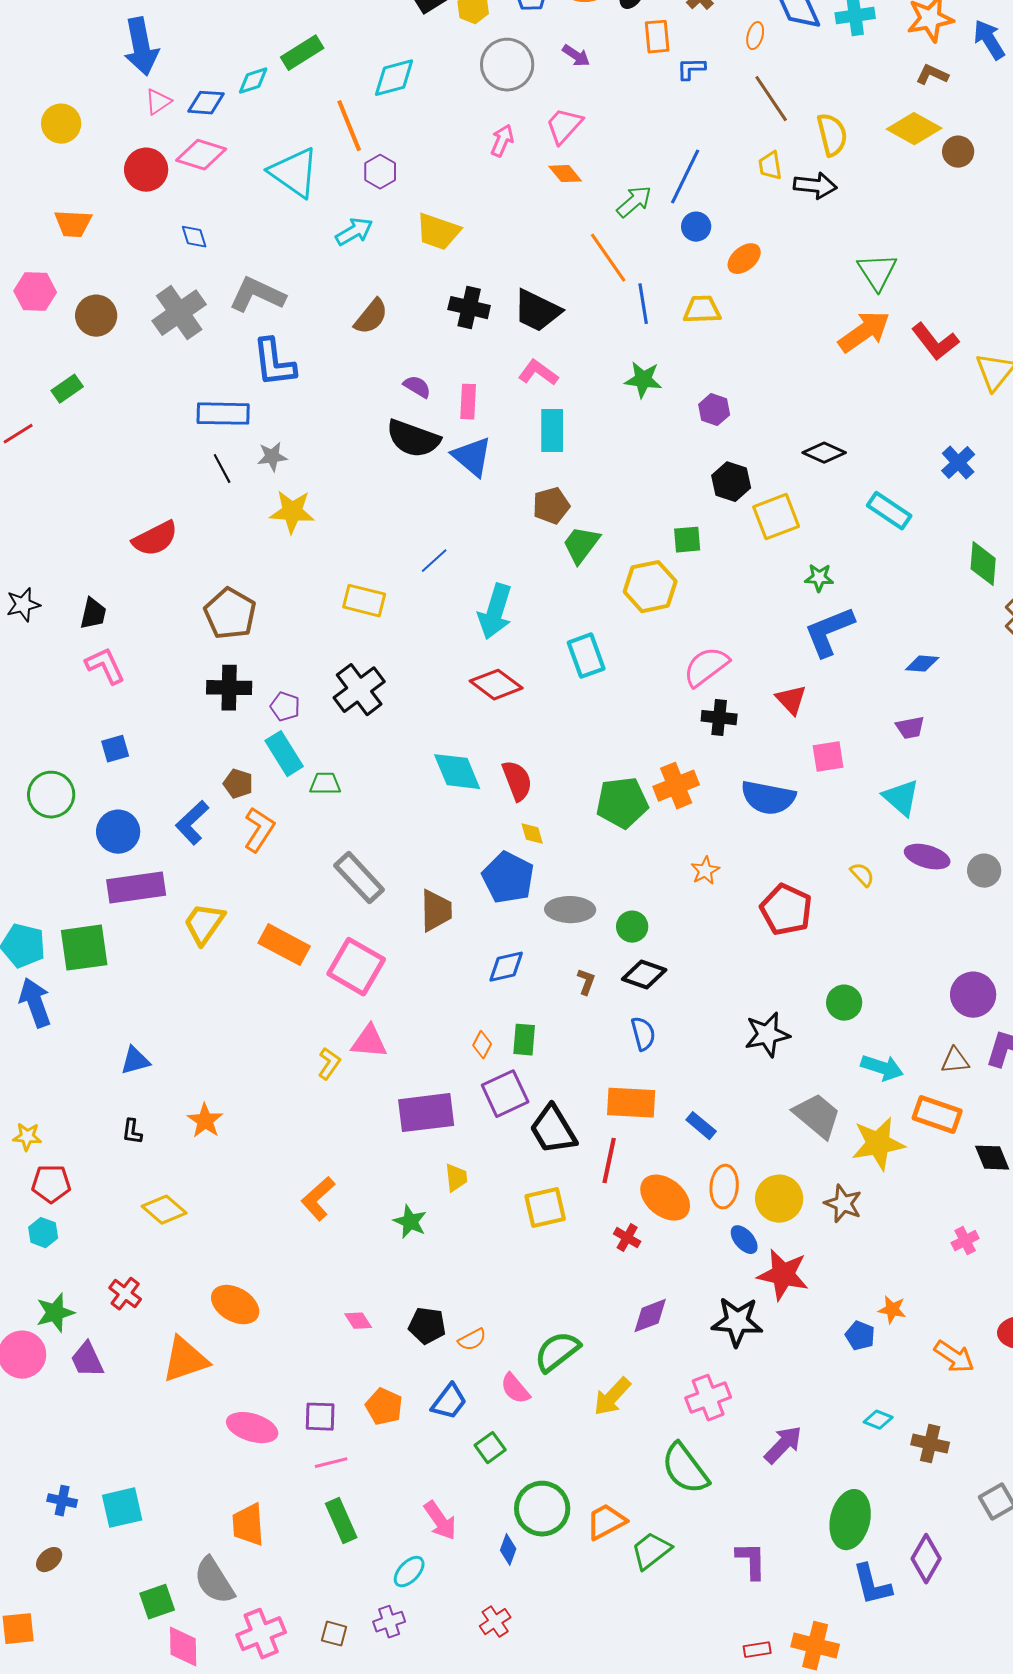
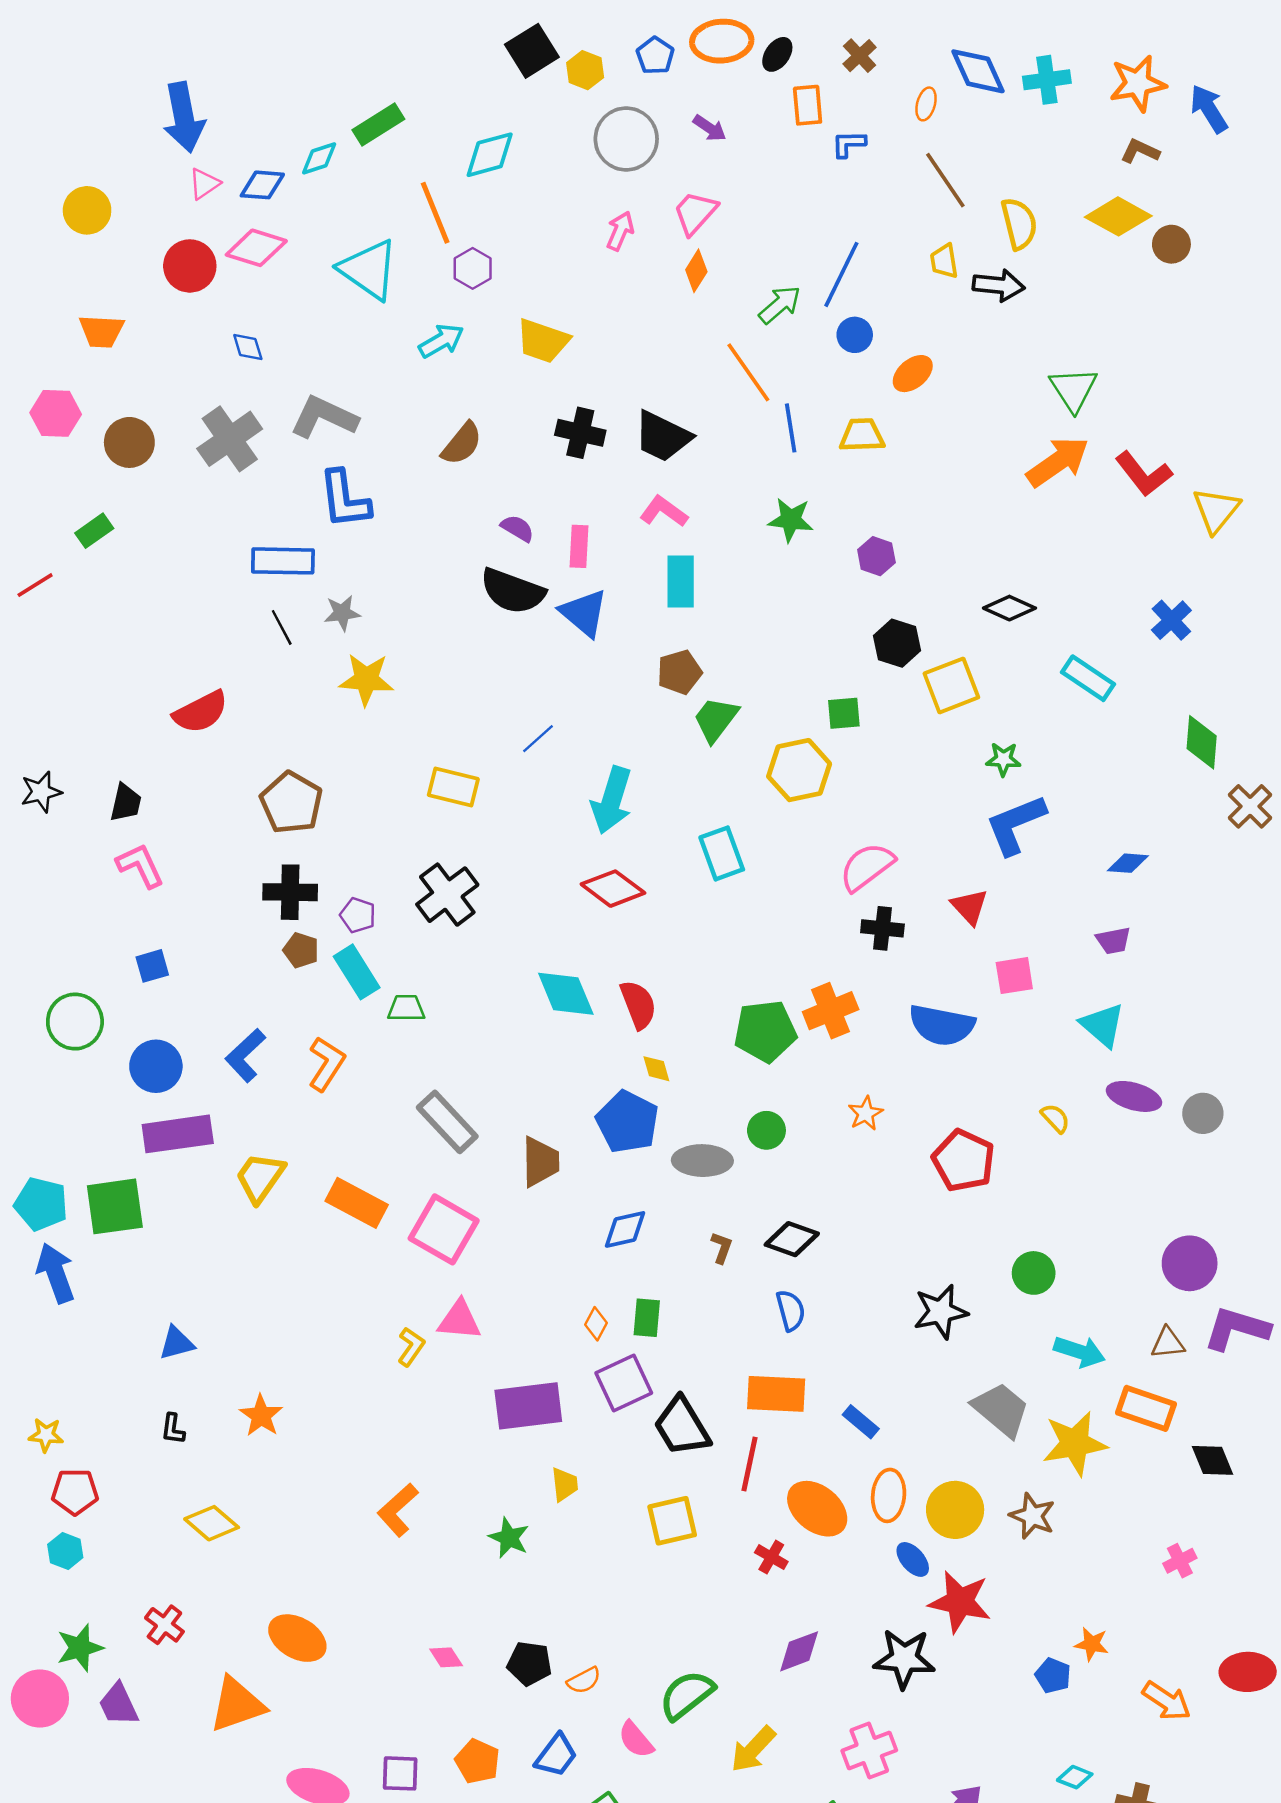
orange diamond: (565, 174) -> (696, 271), turned 72
brown pentagon: (238, 784) -> (301, 950), moved
green circle: (632, 927) -> (766, 1130), moved

